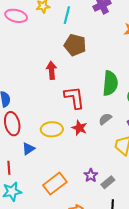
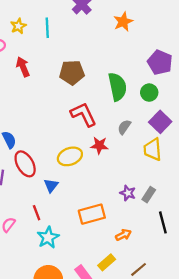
brown pentagon: (75, 45) -> (72, 72), moved
red arrow: (52, 70) -> (23, 67), moved
orange rectangle: (55, 184) -> (92, 214), turned 40

